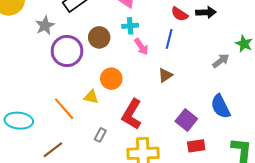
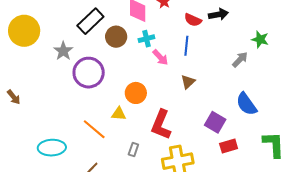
brown circle: (99, 37) -> (116, 37), moved

